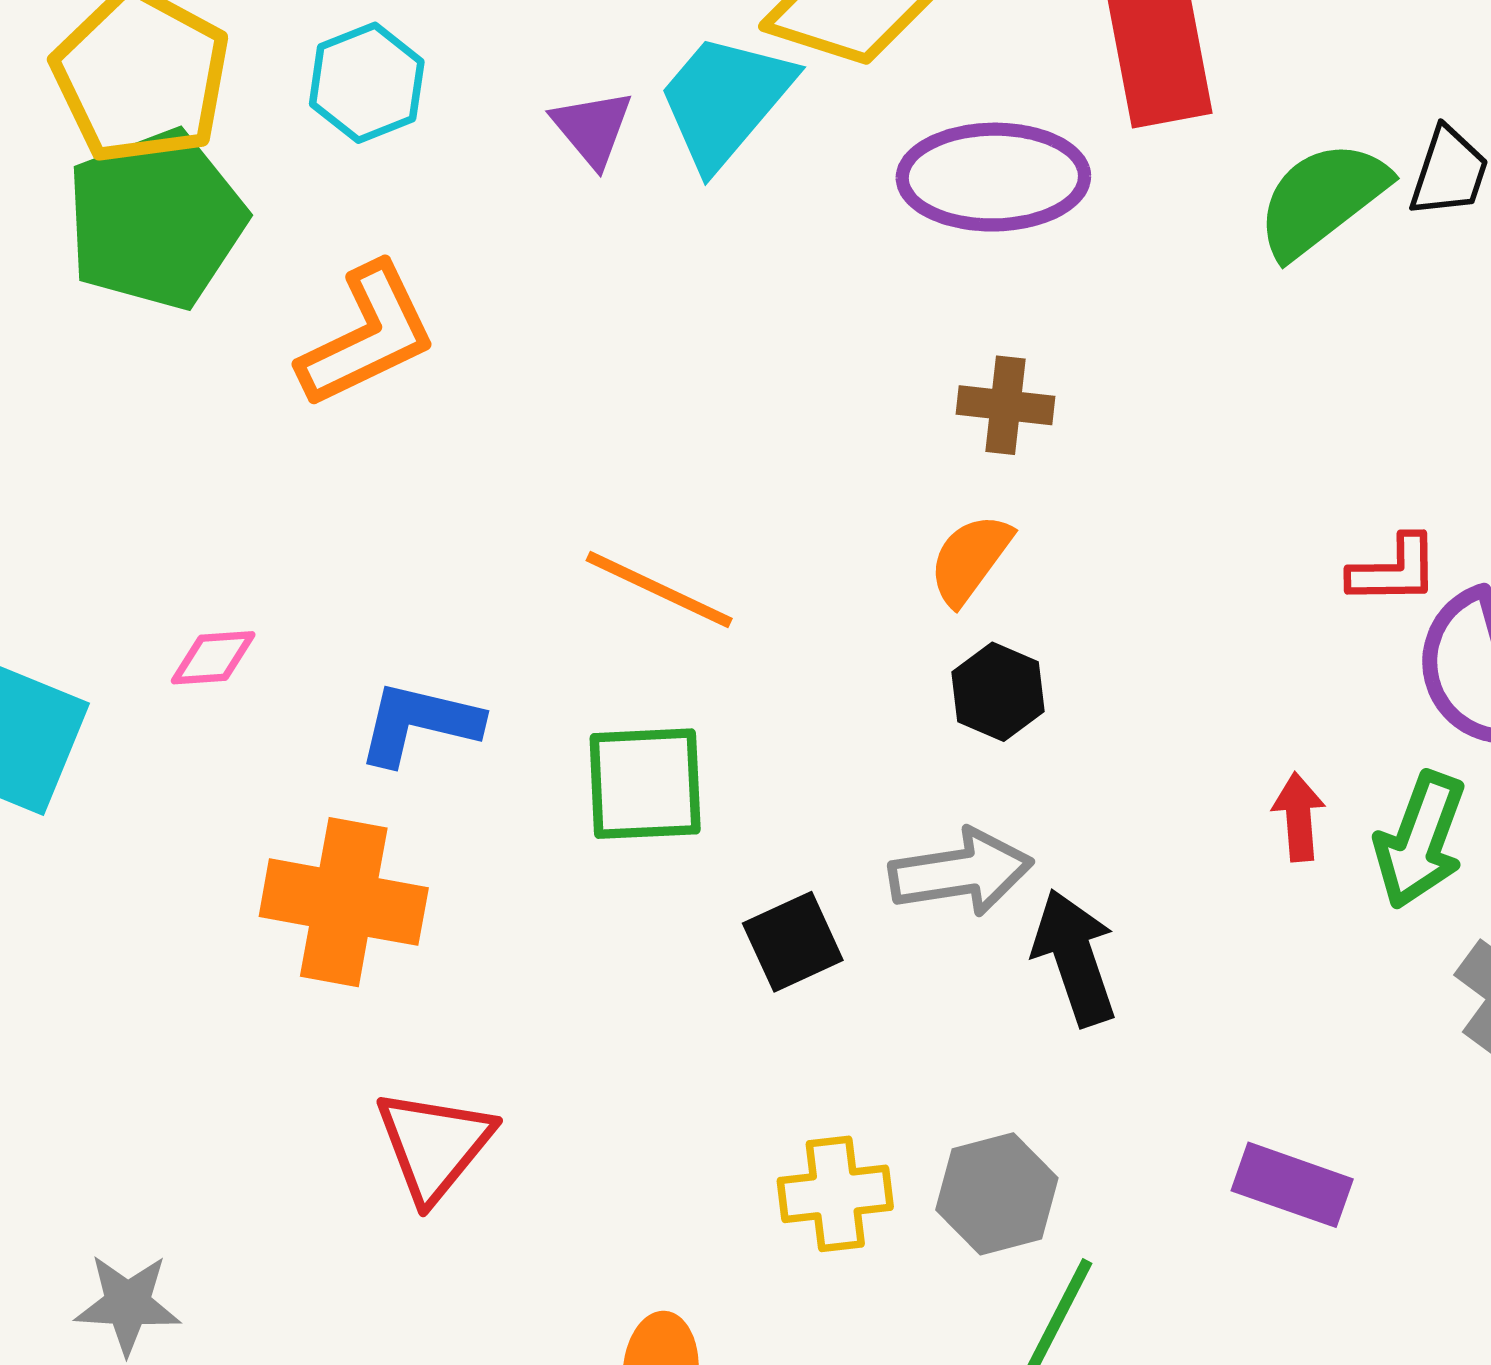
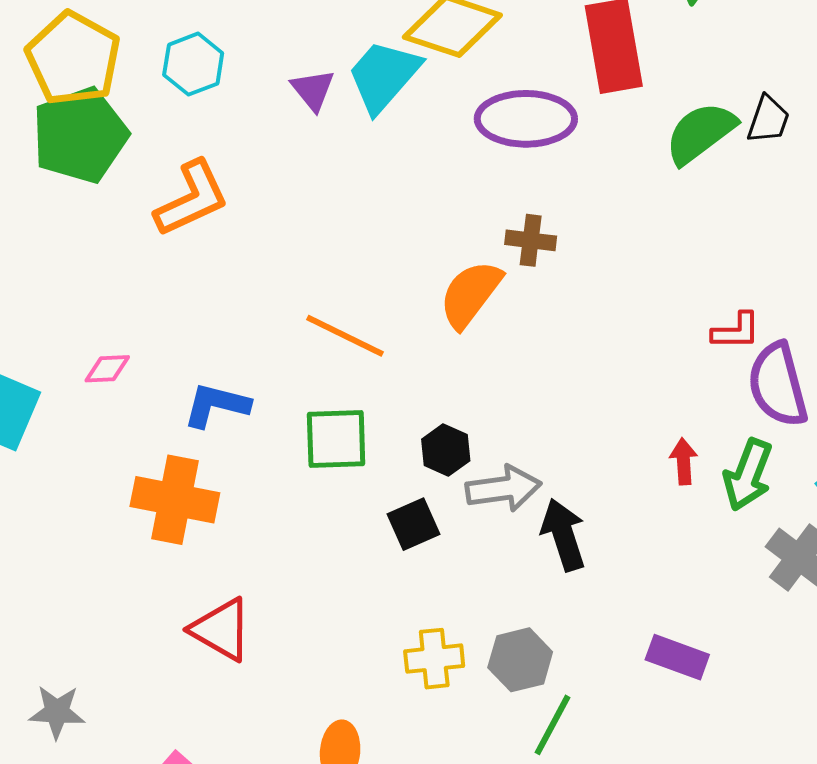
orange semicircle: (970, 559) -> (470, 294), moved, size x1.4
black hexagon: (998, 692) -> (446, 450), moved
red triangle: (434, 1145) -> (221, 630), turned -40

